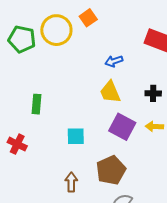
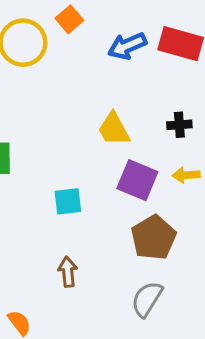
blue arrow: (114, 61) -> (127, 46), moved, size x1.4
brown pentagon: (111, 170) -> (154, 238), moved

